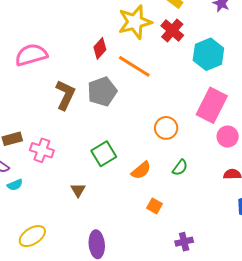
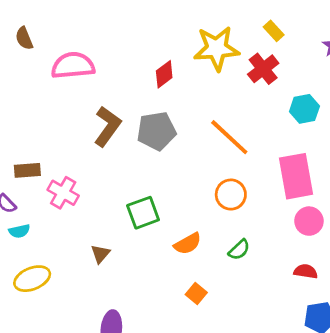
cyan hexagon: (208, 54) -> (304, 109), size x0.7
orange line: (134, 66) -> (229, 137), moved
pink rectangle: (212, 105) -> (296, 176), turned -48
yellow ellipse: (32, 236) -> (32, 279), moved

